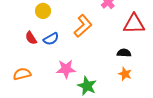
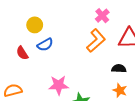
orange L-shape: (83, 26) -> (96, 41), moved
blue semicircle: (51, 39) -> (45, 45), moved

